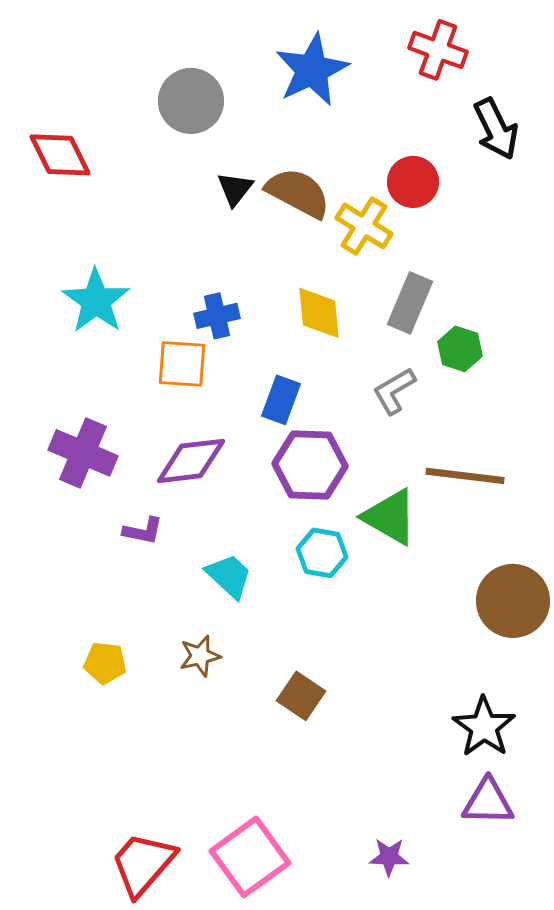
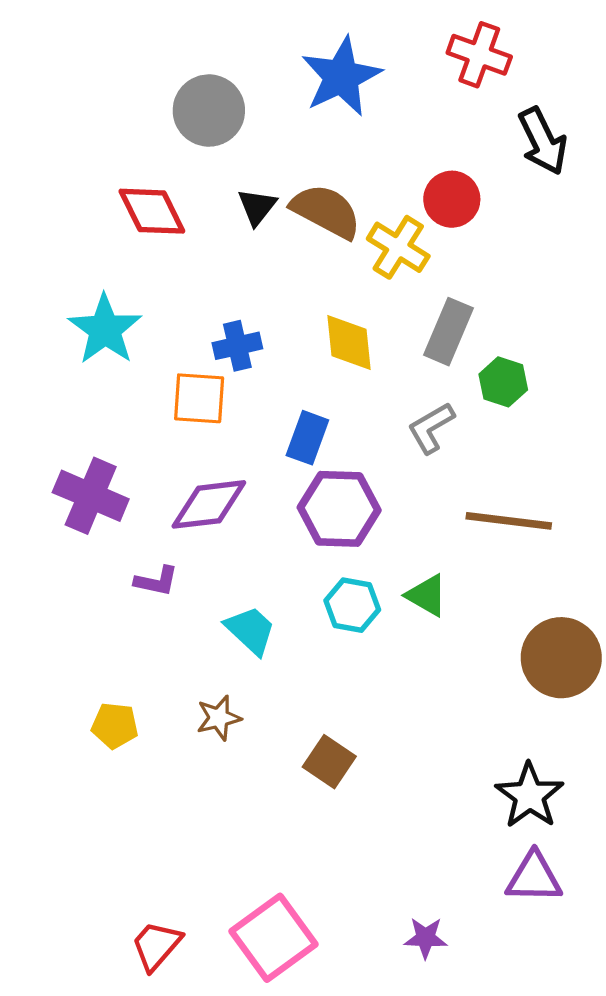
red diamond: (60, 155) -> (152, 211), moved
green triangle: (390, 517) -> (427, 595), moved, size x0.7
red trapezoid: (143, 864) -> (156, 945), size x0.7

